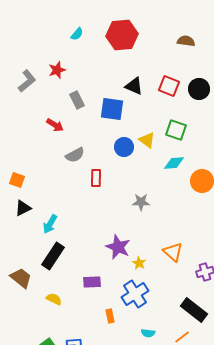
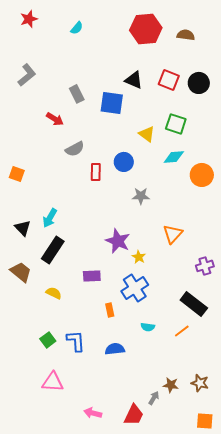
red hexagon: (122, 35) -> (146, 29), moved
red star: (57, 70) -> (29, 19), moved
blue circle: (124, 147) -> (124, 162), moved
black triangle: (23, 208) -> (23, 228), moved, turned -48
orange triangle: (173, 252) -> (173, 234), moved, turned 30

